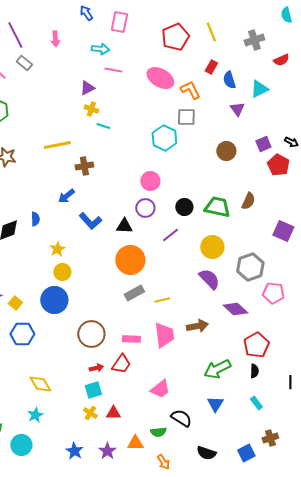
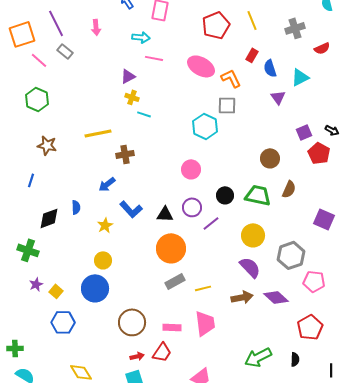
brown circle: (226, 151) -> (270, 158), moved
purple circle: (145, 208) -> (192, 207), moved
yellow star: (57, 249) -> (105, 225), moved
brown arrow: (197, 326) -> (242, 297), moved
red pentagon: (256, 345) -> (310, 327), moved

